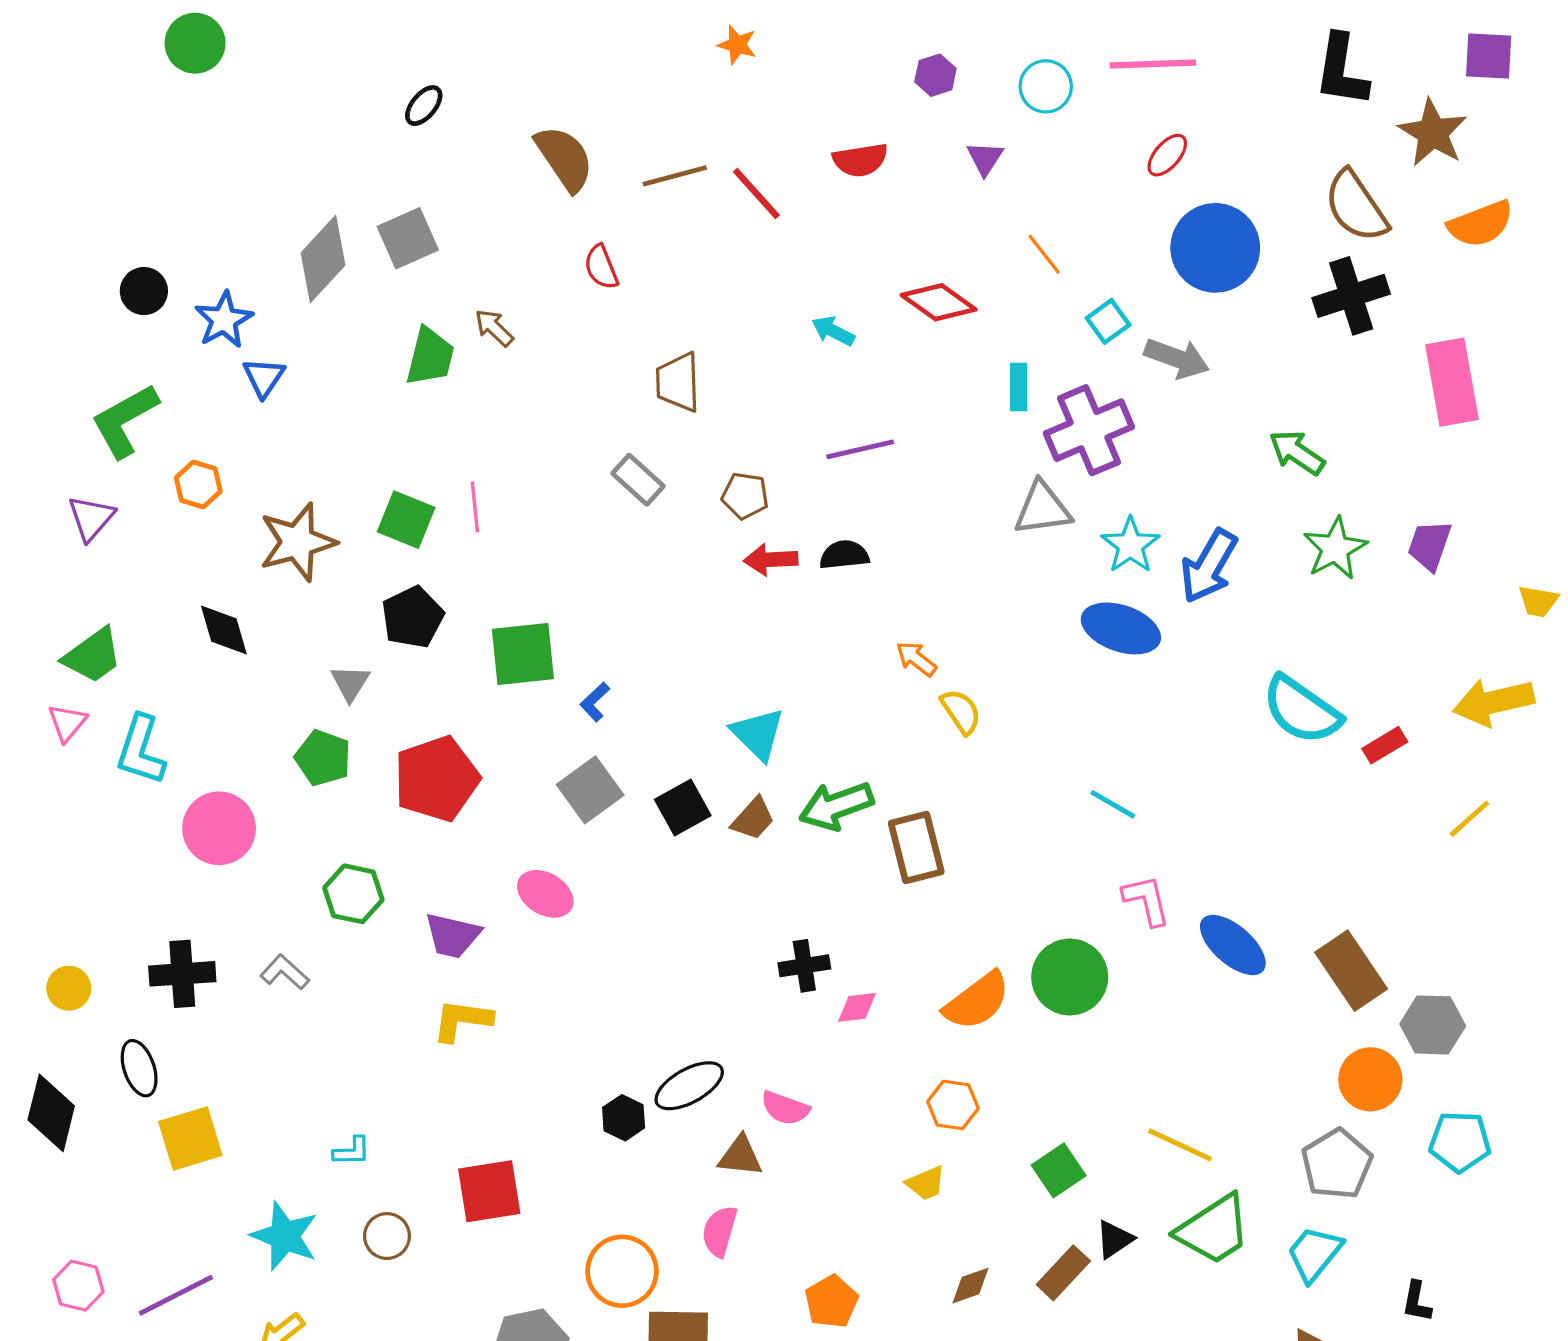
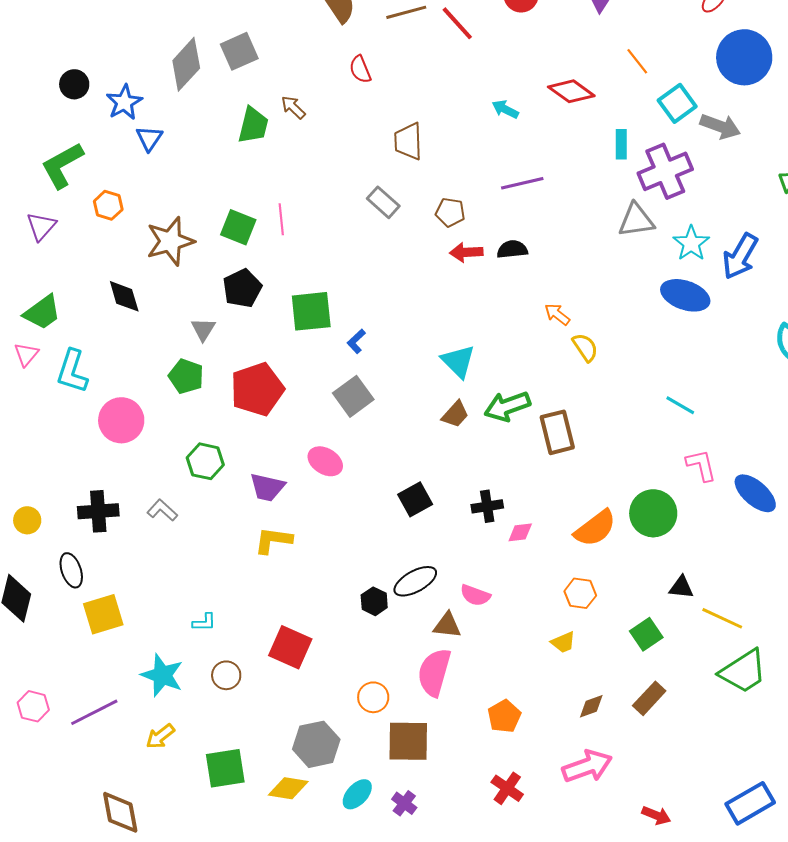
cyan square: (1108, 321) -> (677, 103), size x1.4
black square: (683, 808) -> (415, 499), moved
red square: (489, 1191) -> (290, 647), turned 33
pink semicircle: (720, 1231) -> (434, 672), size x1.5
black triangle: (1114, 1239) -> (681, 587), moved, turned 40
orange circle: (622, 1271) -> (373, 697), size x0.7

